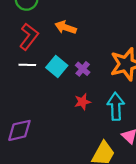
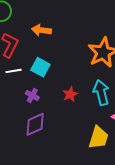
purple cross: (83, 69) -> (32, 95), moved
purple diamond: (19, 130) -> (35, 124), moved

